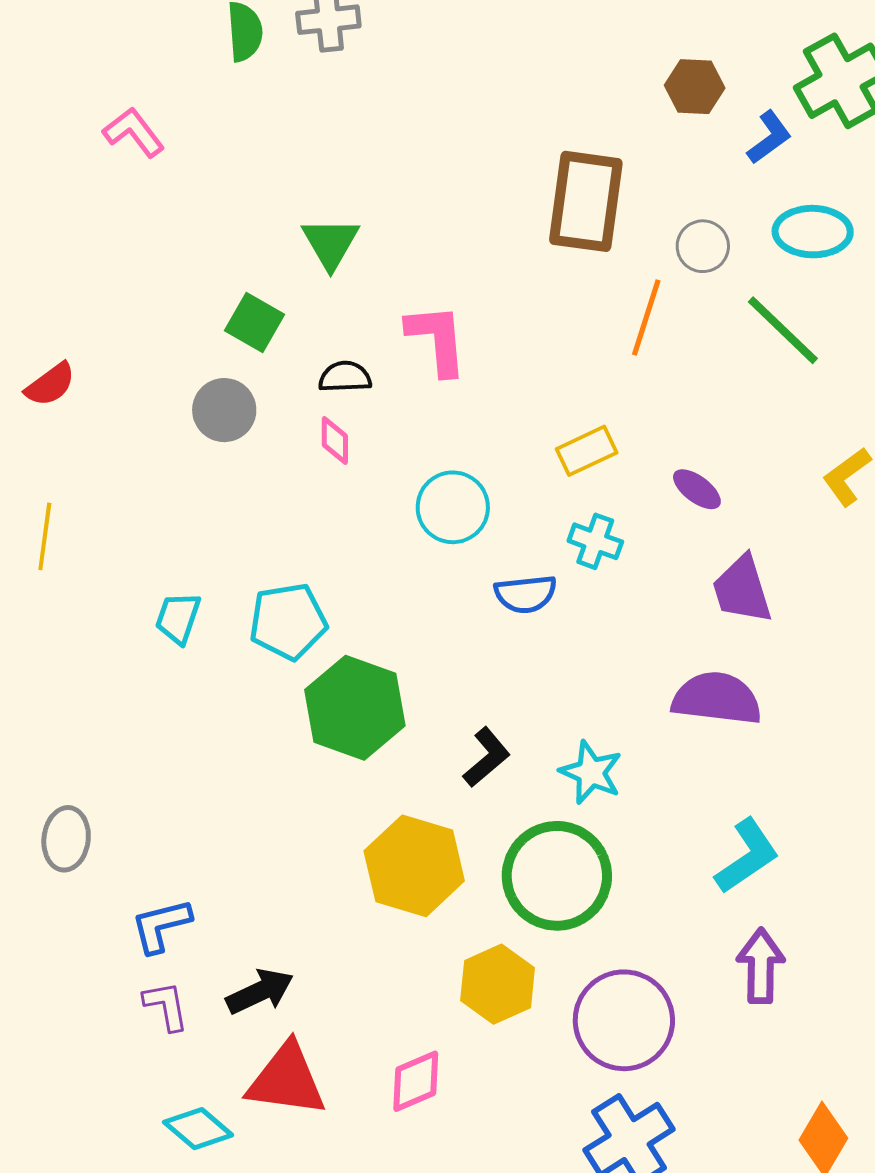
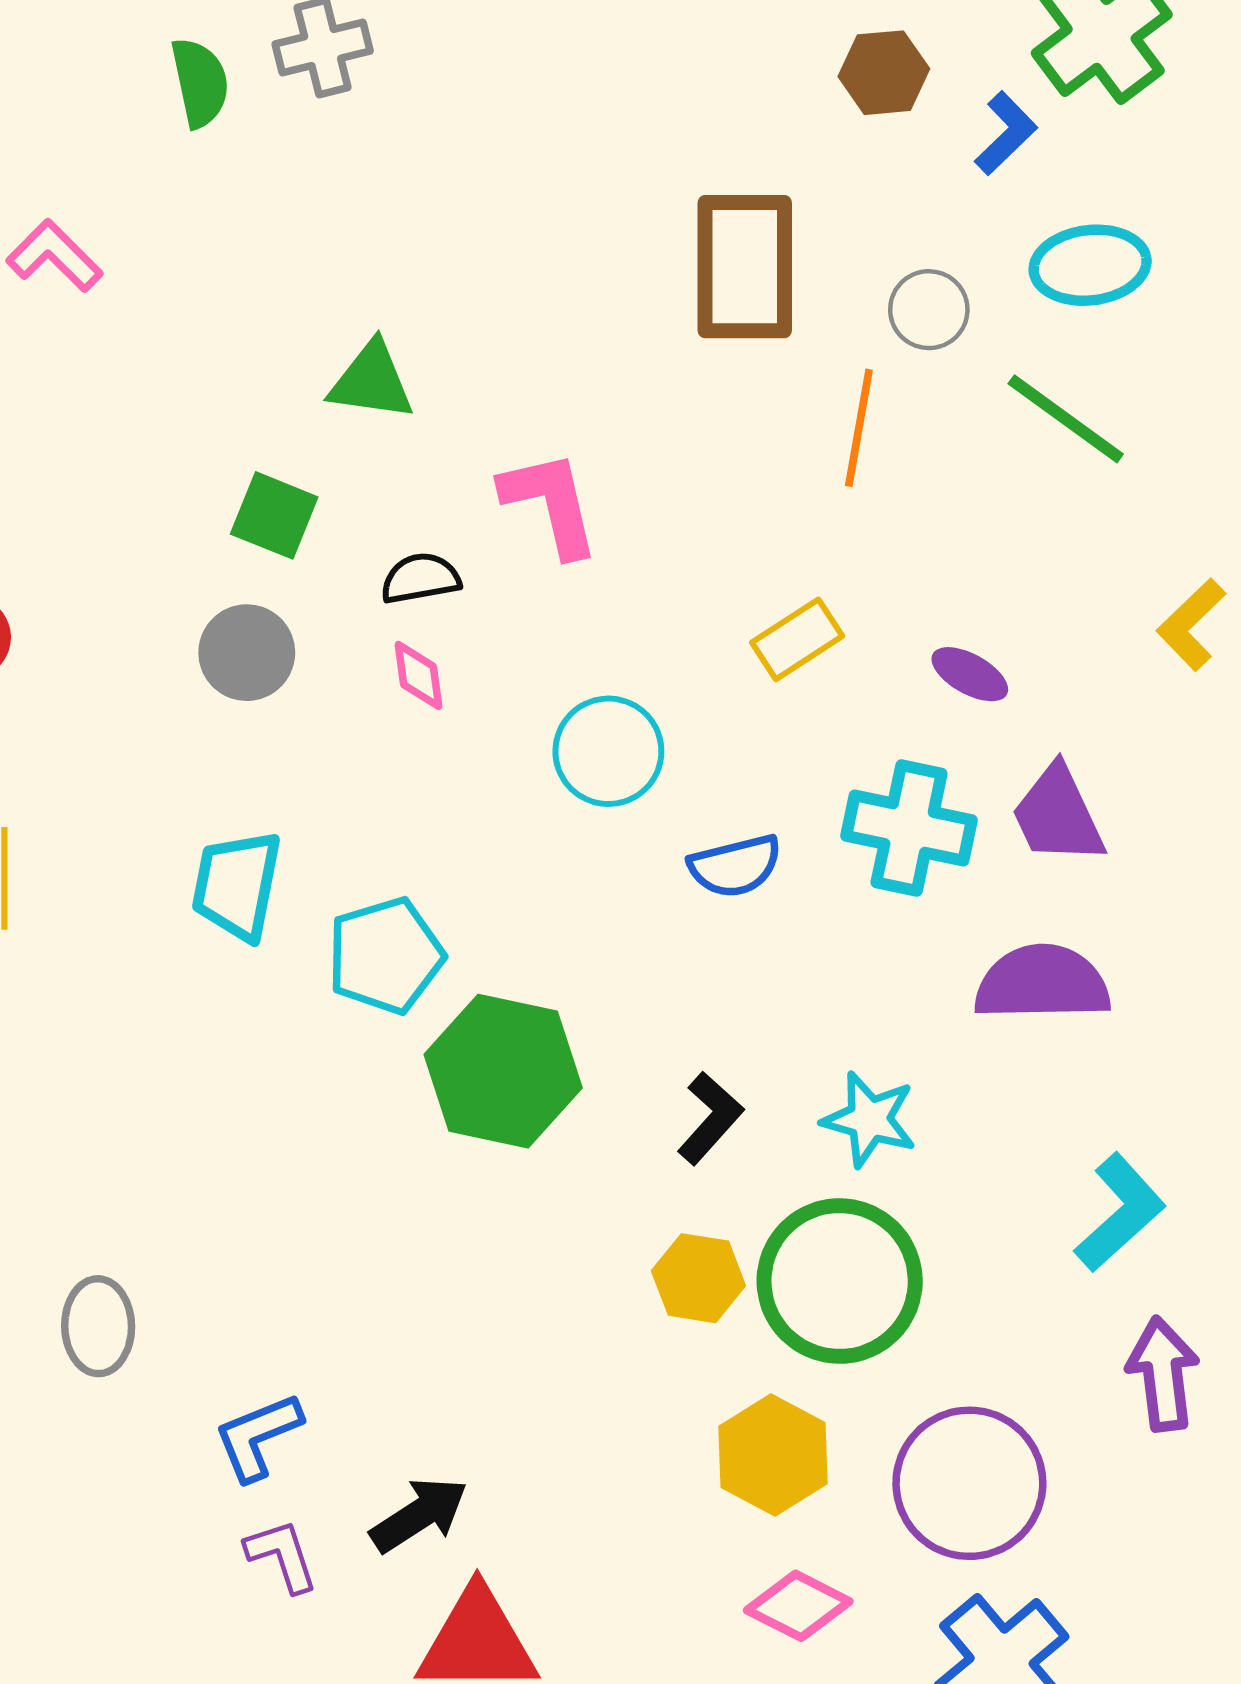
green triangle: (331, 243) -> (371, 381), turned -44
cyan cross: (595, 541) -> (909, 828), moved, size x1.6
cyan trapezoid: (178, 618) -> (237, 885), moved, size x1.4
yellow hexagon: (414, 866) -> (698, 1278), moved, size x0.6
pink diamond: (416, 1081) -> (798, 1606), moved, turned 58

